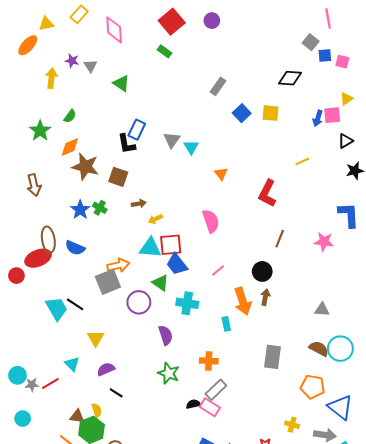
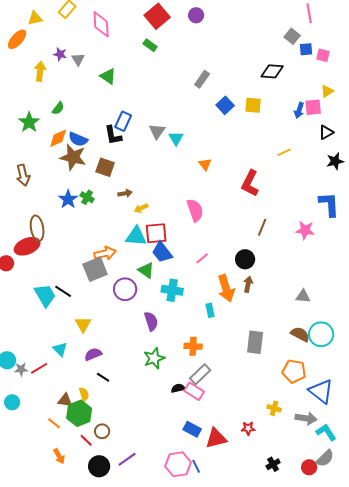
blue semicircle: (75, 248) -> (78, 139), moved
green star: (169, 373) -> (154, 358), turned 30

